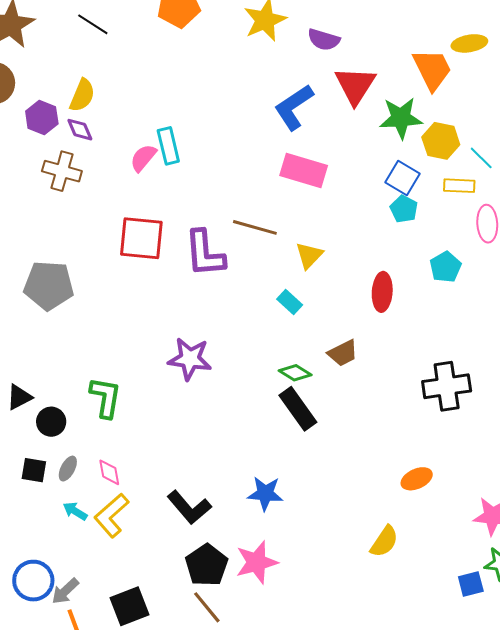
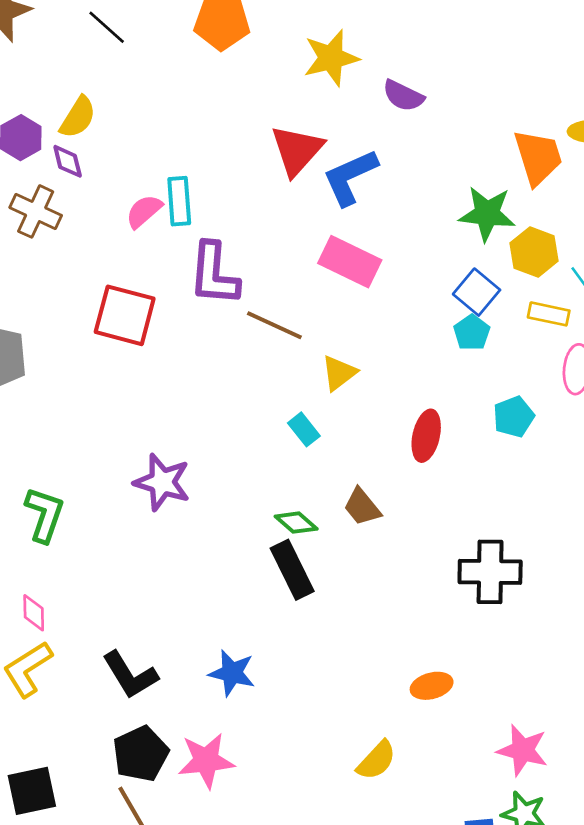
red triangle: (355, 85) -> (297, 150), moved
purple L-shape: (205, 253) -> (214, 274), moved
brown trapezoid: (343, 353) -> (362, 507), turned 68

